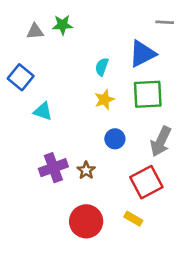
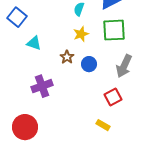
brown star: (86, 170) -> (67, 57), moved
red square: (146, 182) -> (113, 97), size x0.7
red circle: (86, 221) -> (25, 127), moved

